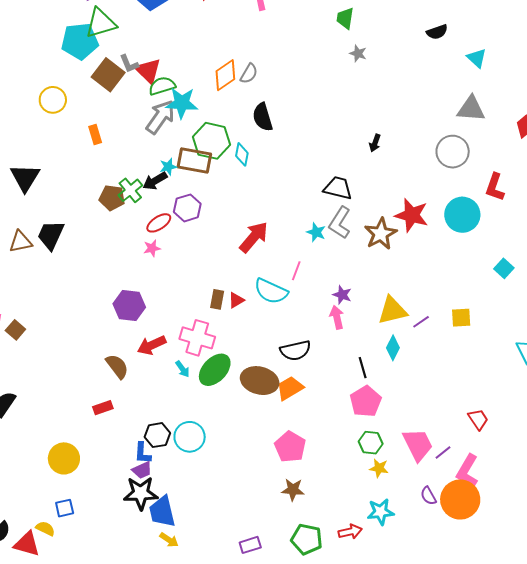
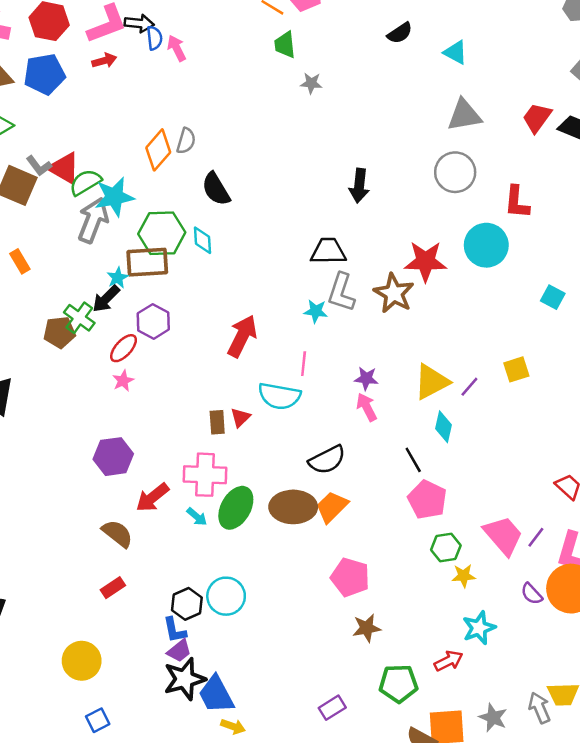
black arrow: (375, 143) -> (359, 186), size x1.5

